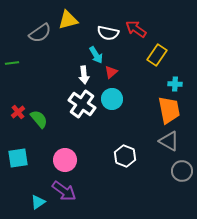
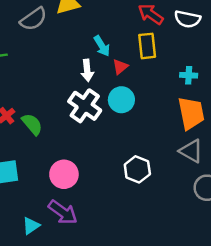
white semicircle: (108, 33) -> (187, 19), moved
yellow rectangle: (157, 55) -> (147, 46), moved, turned -40
cyan cross: (175, 84) -> (189, 75), moved

